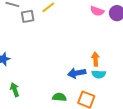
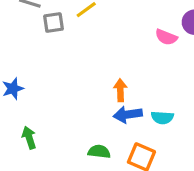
pink semicircle: (97, 11) -> (166, 37), moved
orange arrow: (95, 59) -> (120, 90), moved

